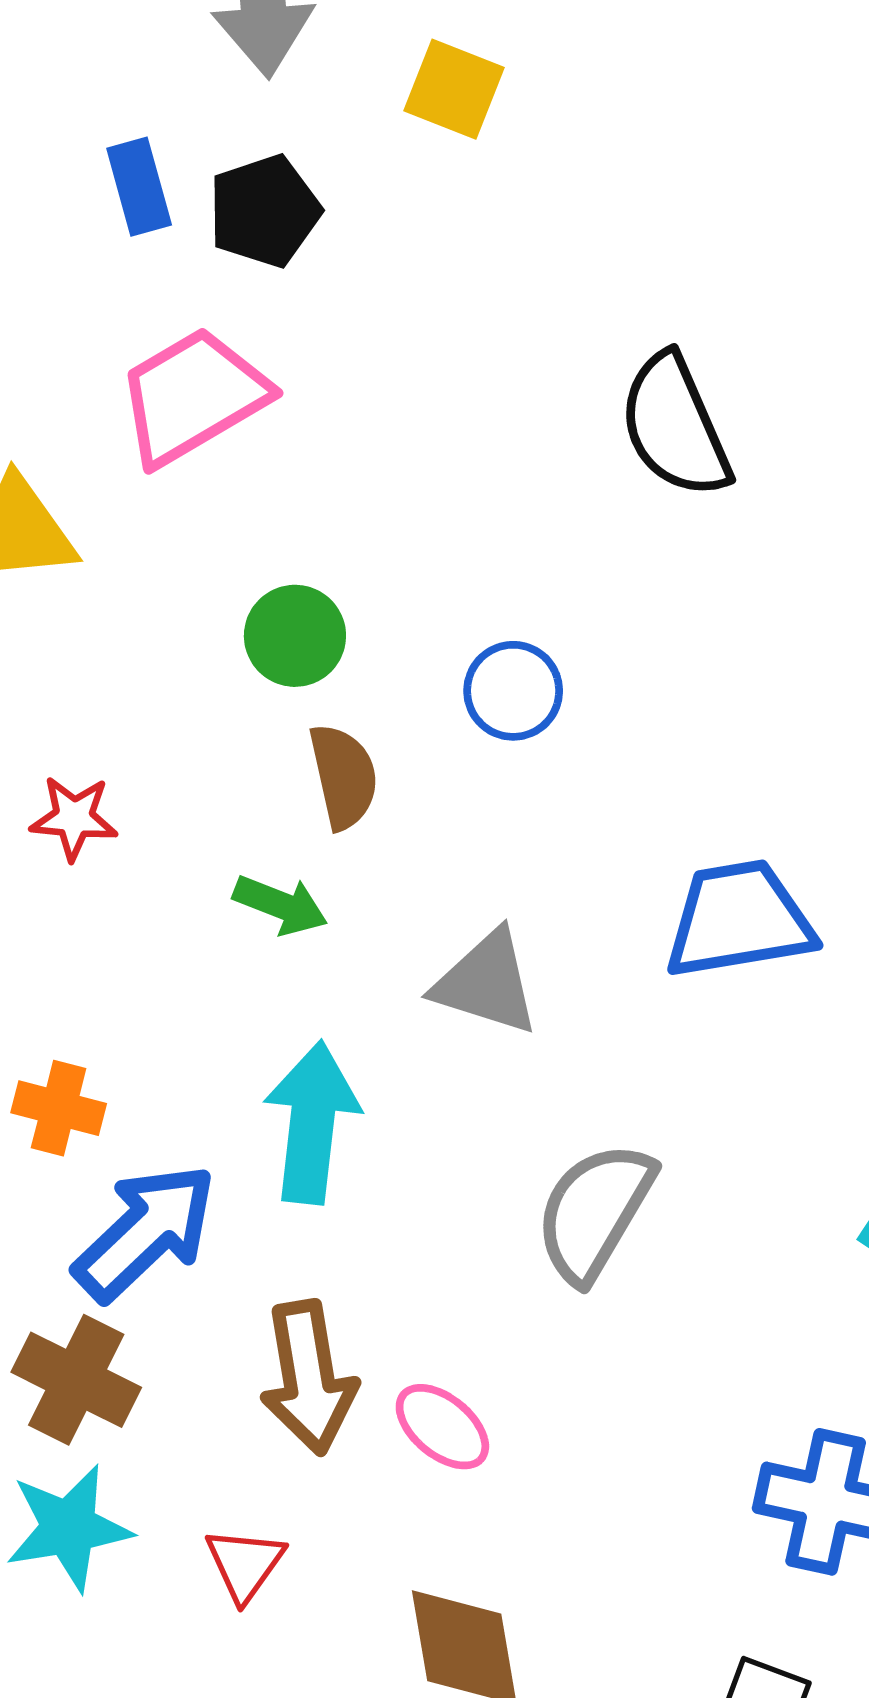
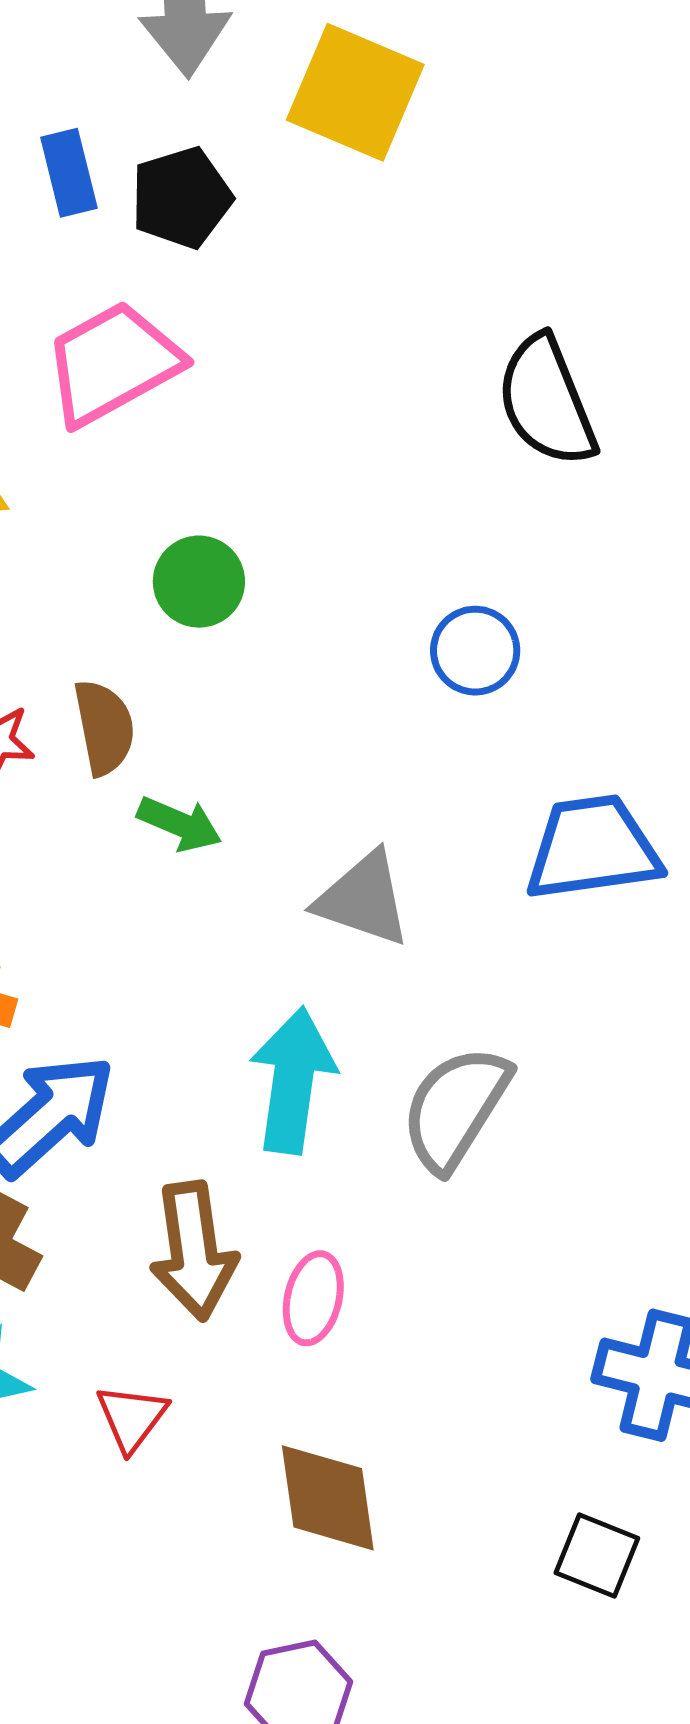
yellow square: (454, 89) -> (355, 92), size x1.5
blue circle: (513, 691) -> (475, 651), moved
brown semicircle: (343, 776) -> (104, 727), moved
cyan arrow: (312, 1122) -> (293, 1080), moved
pink ellipse: (442, 1427) -> (313, 1298), turned 62

